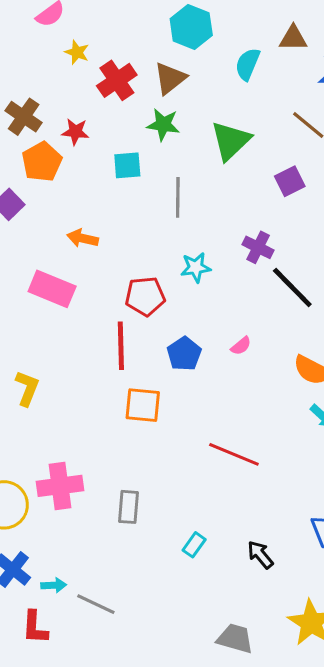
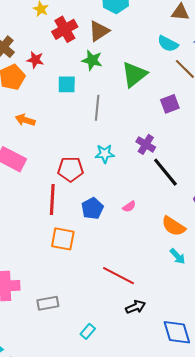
cyan semicircle: (248, 64) -> (168, 44), moved, turned -90
orange arrow: (83, 238) -> (25, 120), moved
gray rectangle: (128, 507) -> (48, 303), turned 70
black arrow: (260, 555) -> (136, 307), moved, turned 102

